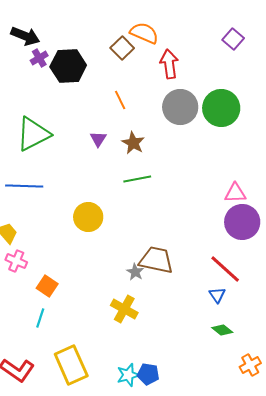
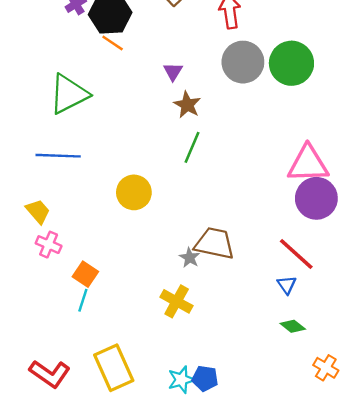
orange line: (120, 100) -> (113, 43), moved, turned -30
purple triangle: (98, 139) -> (173, 72), moved
green line: (137, 179) -> (192, 147), turned -56
pink triangle: (235, 193) -> (308, 164), size x1.6
cyan line: (40, 318) -> (83, 300), moved
orange cross: (250, 365) -> (326, 368), turned -30

